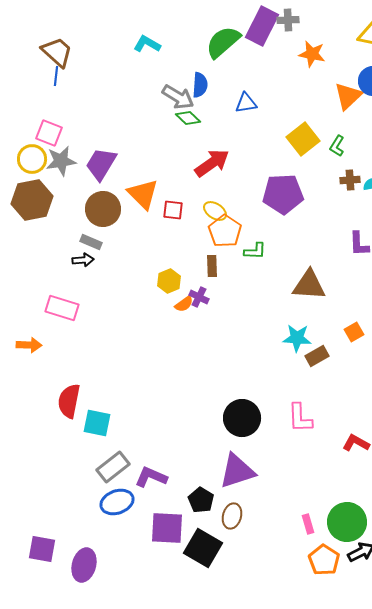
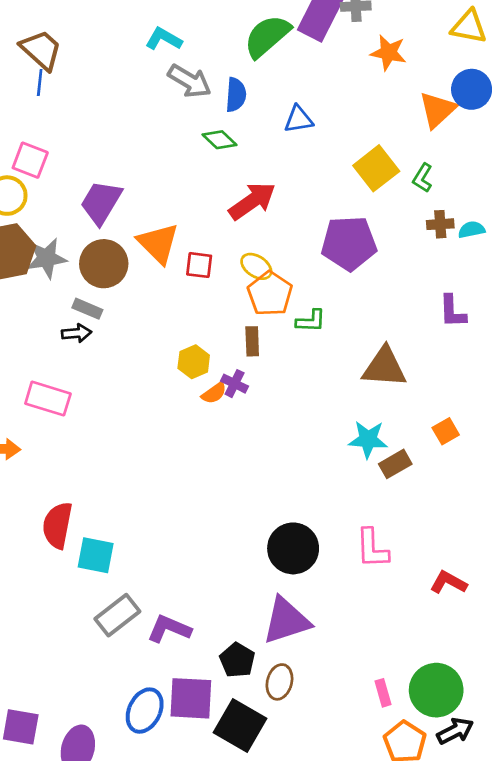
gray arrow: (178, 97) -> (190, 81), moved
gray star: (61, 161) -> (47, 258), moved
blue ellipse: (117, 502) -> (145, 711), moved, turned -44

